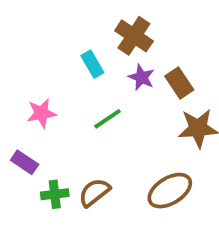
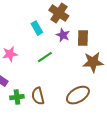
brown rectangle: (179, 83) -> (83, 38), turned 35
brown semicircle: (94, 192) -> (38, 96), turned -66

